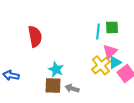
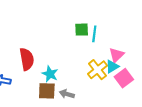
green square: (112, 27) -> (82, 30), moved
red semicircle: (35, 36) -> (27, 59), moved
pink triangle: (110, 51) -> (116, 55), moved

